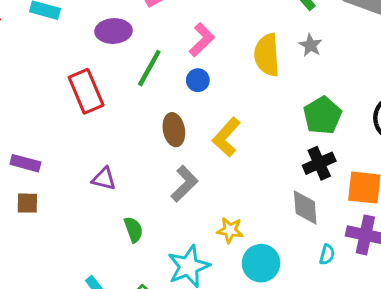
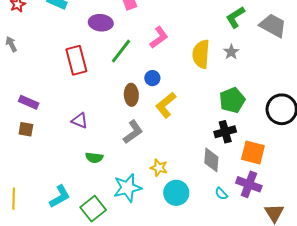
blue circle: (198, 80) -> (152, 78), moved
green semicircle: (134, 230) -> (94, 158), turned 108
cyan semicircle: (327, 255) -> (221, 194), turned 112

